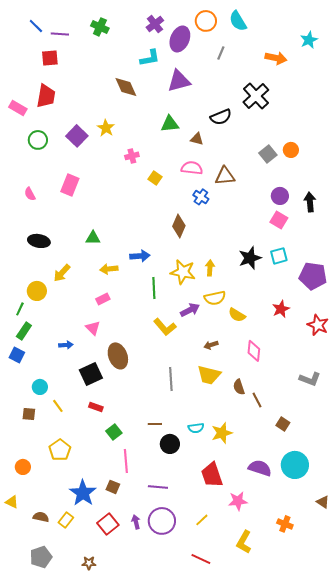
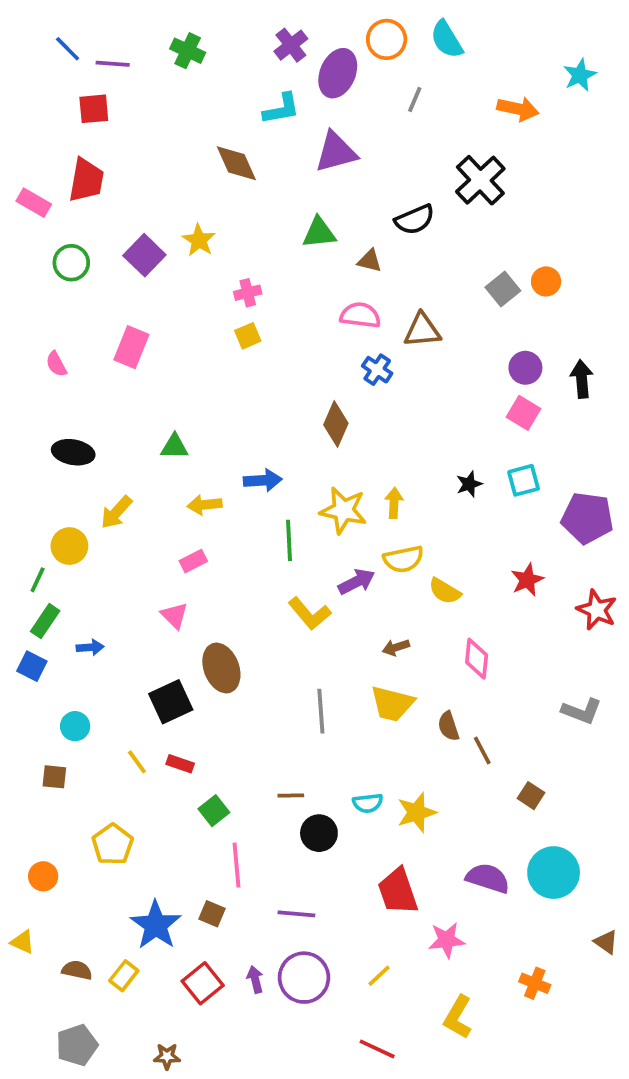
yellow square: (155, 178) -> (248, 336), moved, turned 32
black star: (250, 258) -> (469, 484), size x0.6
blue arrow: (66, 345) -> (90, 647), moved
yellow line: (58, 406) -> (137, 762), moved

